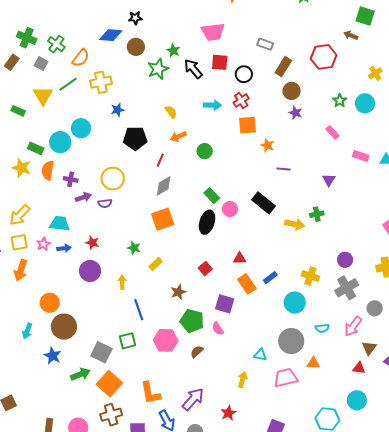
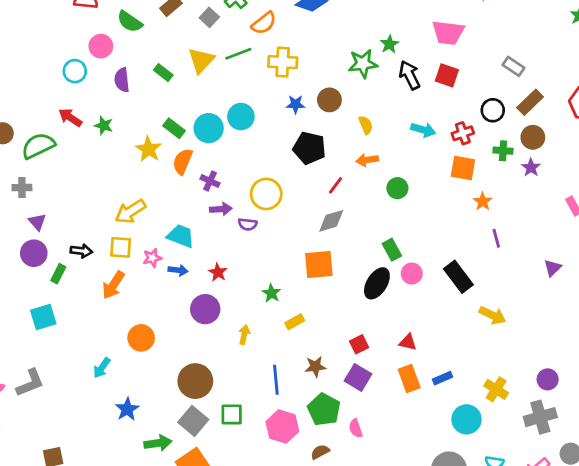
brown circle: (136, 47) -> (329, 100), moved
black circle: (244, 74) -> (493, 110), moved
purple line: (284, 169) -> (496, 238), turned 56
green cross: (317, 214) -> (503, 151), moved
purple square: (225, 304) -> (358, 377), moved
blue line: (139, 310) -> (276, 380), moved
brown circle: (64, 327) -> (195, 381), moved

